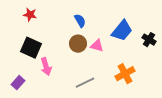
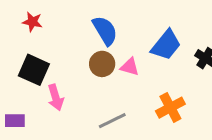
blue semicircle: (80, 21) -> (105, 31), size x1.5
purple rectangle: (18, 83) -> (15, 121), turned 48

